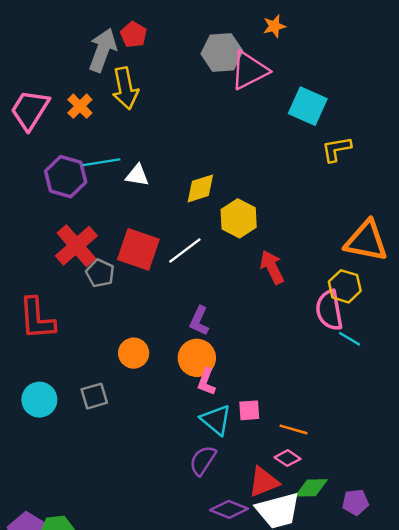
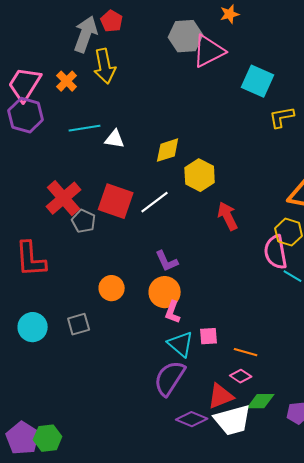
purple hexagon: (66, 177) -> (26, 115), moved
purple L-shape: (199, 321) -> (167, 261), turned -50
purple semicircle: (203, 460) -> (170, 378), size x1.4

